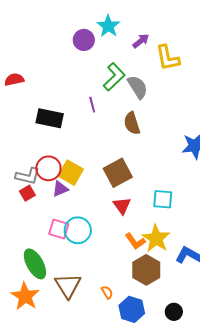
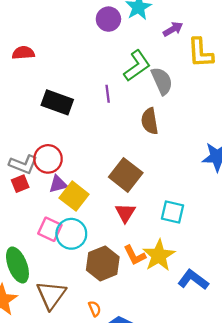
yellow square: (71, 173) -> (74, 196), moved
brown square: (118, 173) -> (126, 175), turned -32
brown hexagon: (146, 270) -> (103, 263), moved

